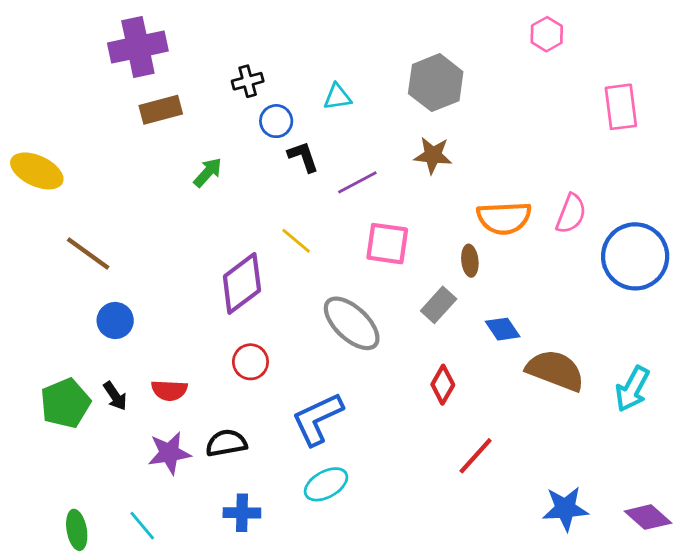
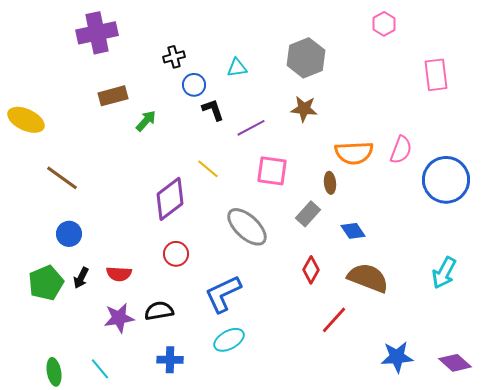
brown rectangle: (161, 110) -> (113, 96), moved
blue circle: (115, 321) -> (69, 234), moved
brown semicircle: (555, 370) -> (368, 278), moved
black arrow: (115, 396) -> (81, 278), turned 60

